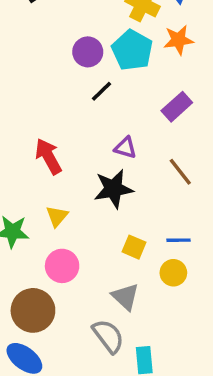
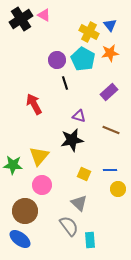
black line: (101, 91) -> (65, 83), turned -64
red arrow: (48, 156) -> (34, 104), moved
brown line: (180, 172) -> (111, 130), turned -30
yellow triangle: (57, 216) -> (39, 156), size x1.5
yellow circle: (173, 273) -> (118, 189), moved

